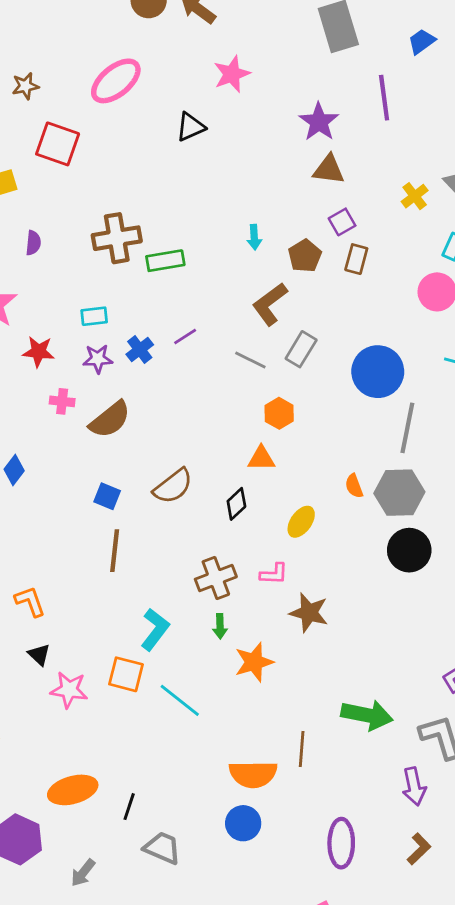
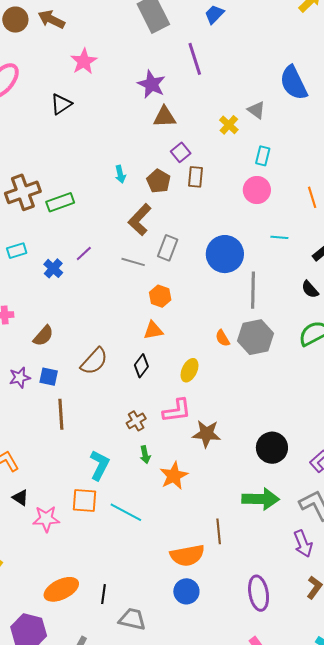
purple star: (98, 359) -> (20, 378), moved
brown semicircle: (110, 419) -> (43, 336), moved, size x0.7
black circle: (409, 550) -> (272, 448), moved
pink L-shape: (274, 574) -> (177, 411), size x1.4
brown cross: (216, 578) -> (136, 421), size x0.7

